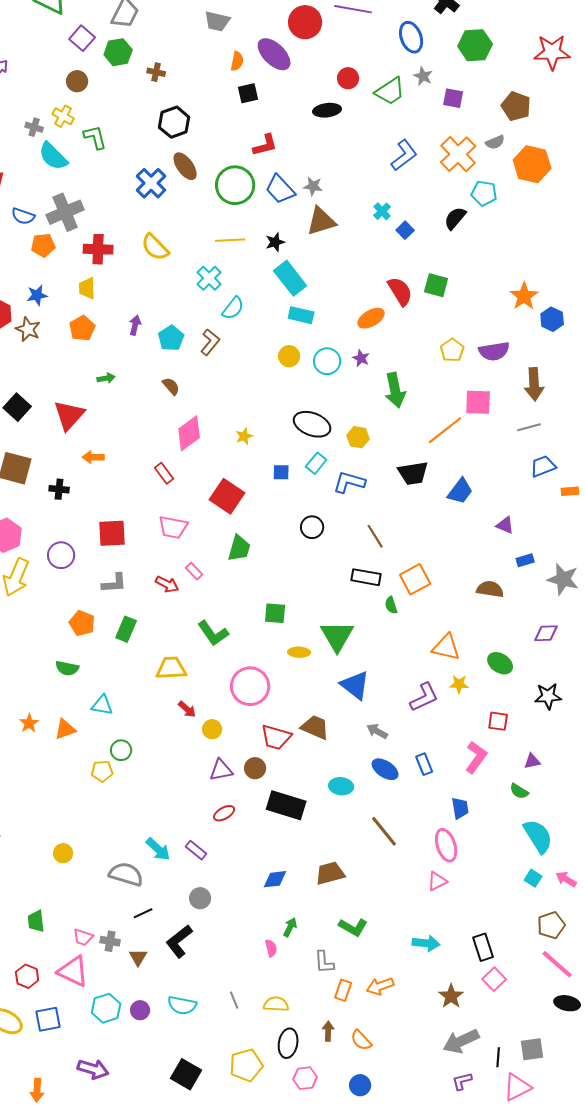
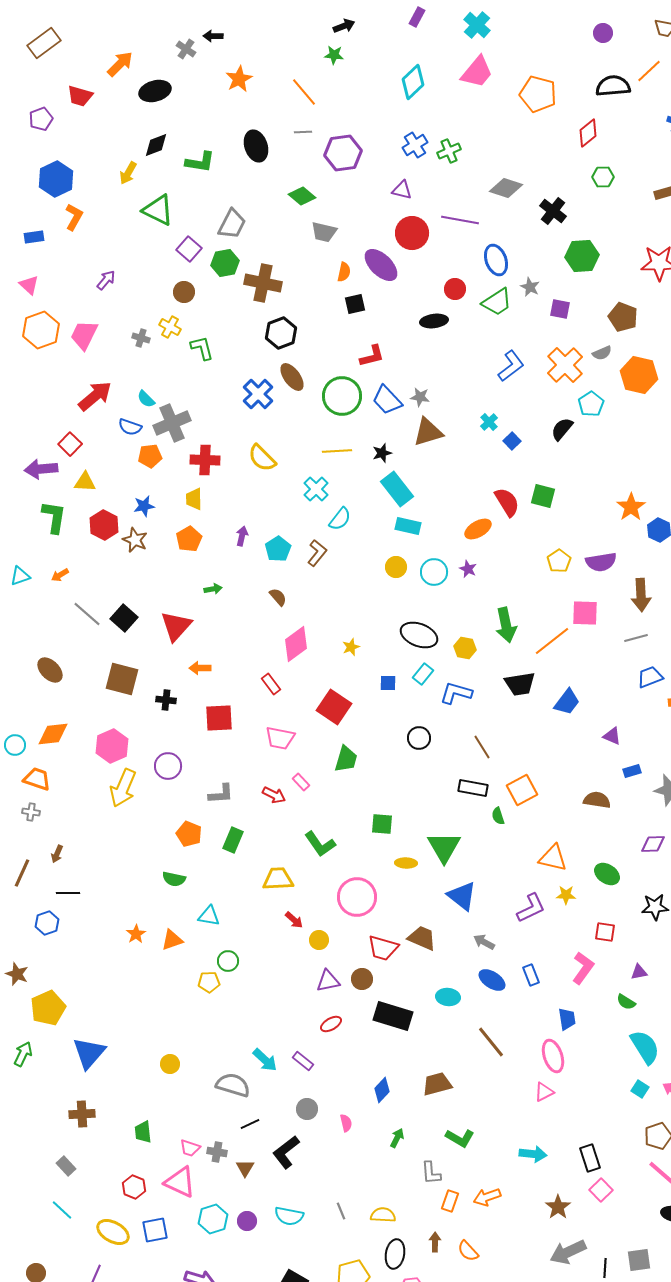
blue ellipse: (411, 37) -> (496, 260), moved
brown cross: (156, 72) -> (263, 283), size x2.0
cyan semicircle: (53, 156) -> (146, 399), moved, size x0.6
cyan pentagon: (484, 193) -> (591, 404), turned 30
green arrow: (395, 390) -> (506, 625), moved
red square: (112, 533) -> (219, 718), moved
blue diamond: (275, 879) -> (382, 1090), turned -40
pink semicircle: (271, 948) -> (346, 1123), moved

